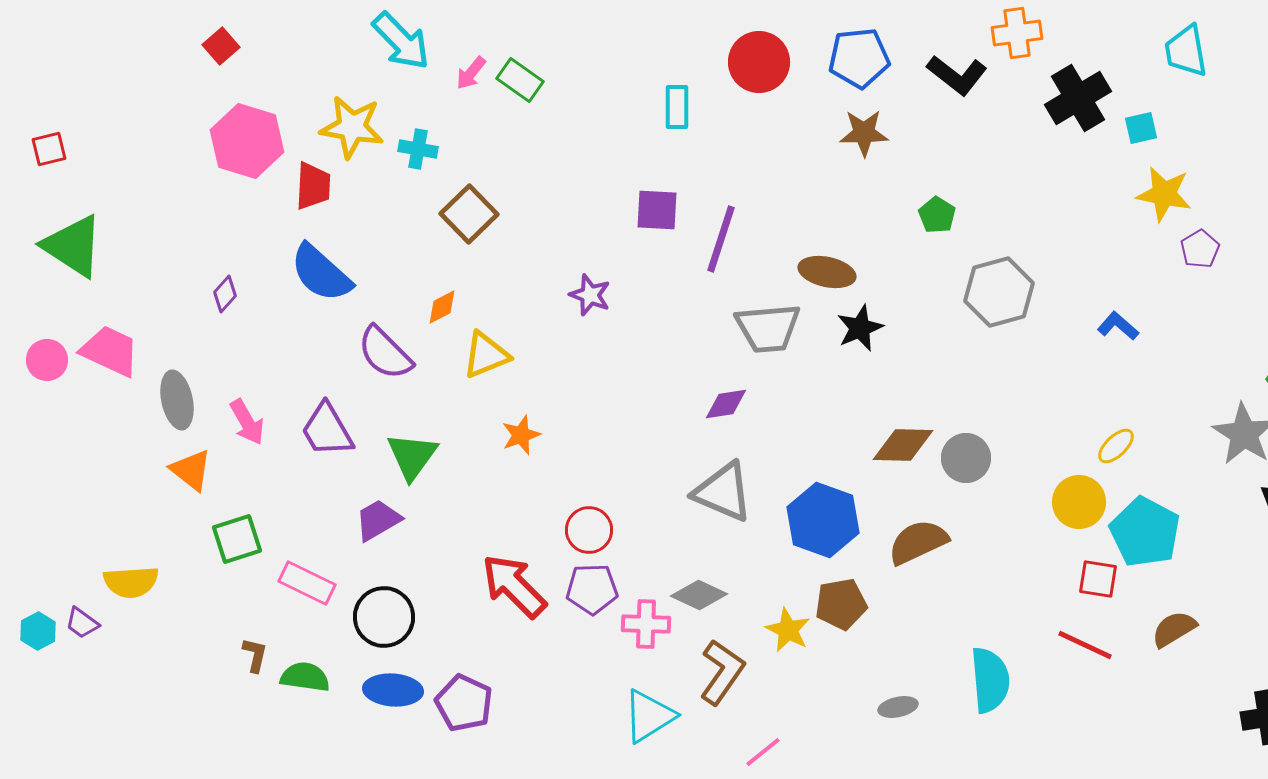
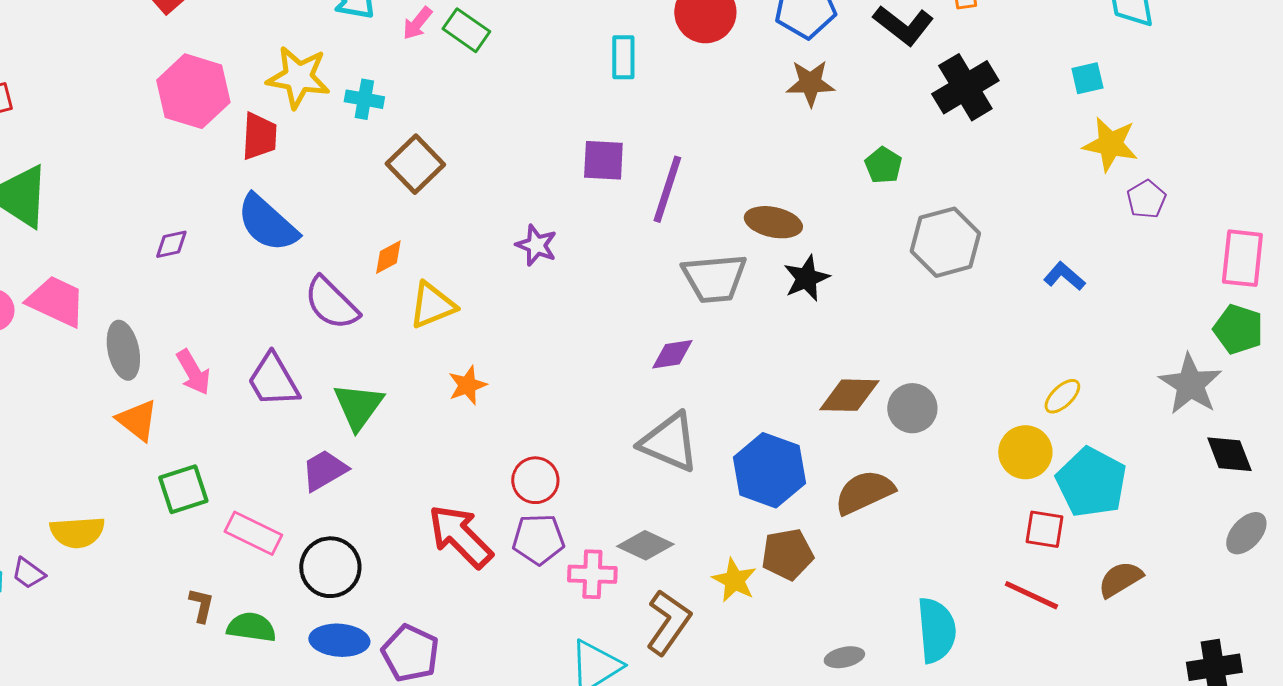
black cross: (1078, 98) -> (965, 87), moved
purple diamond: (225, 294) -> (171, 244), turned 36

